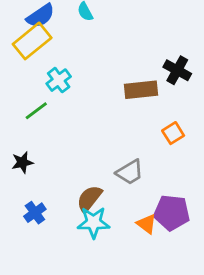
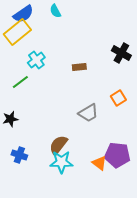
brown rectangle: (141, 90) -> (79, 67), moved, size x0.6
gray trapezoid: (130, 172) -> (88, 113), moved
blue cross: (35, 213) -> (19, 155), turned -35

